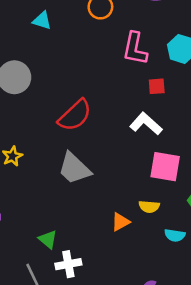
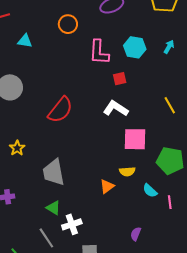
gray trapezoid: (74, 168) -> (54, 172), moved, turned 44
cyan semicircle: (175, 235) -> (150, 191), turned 42

